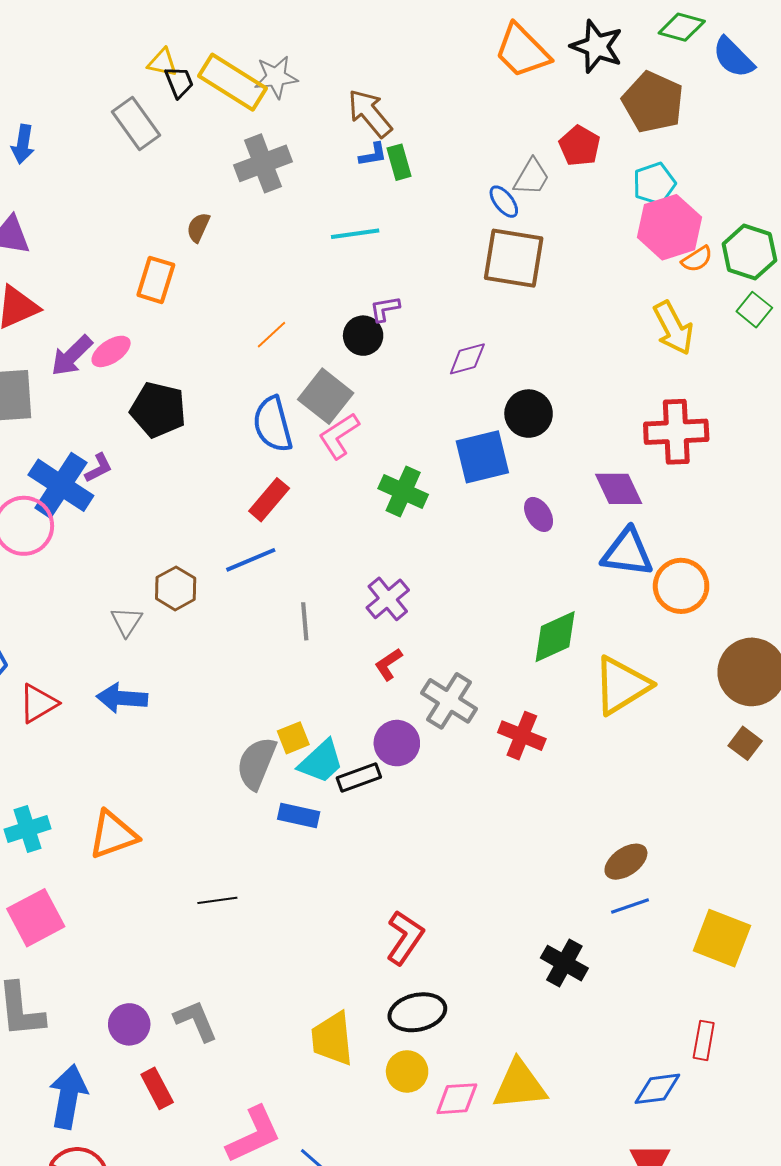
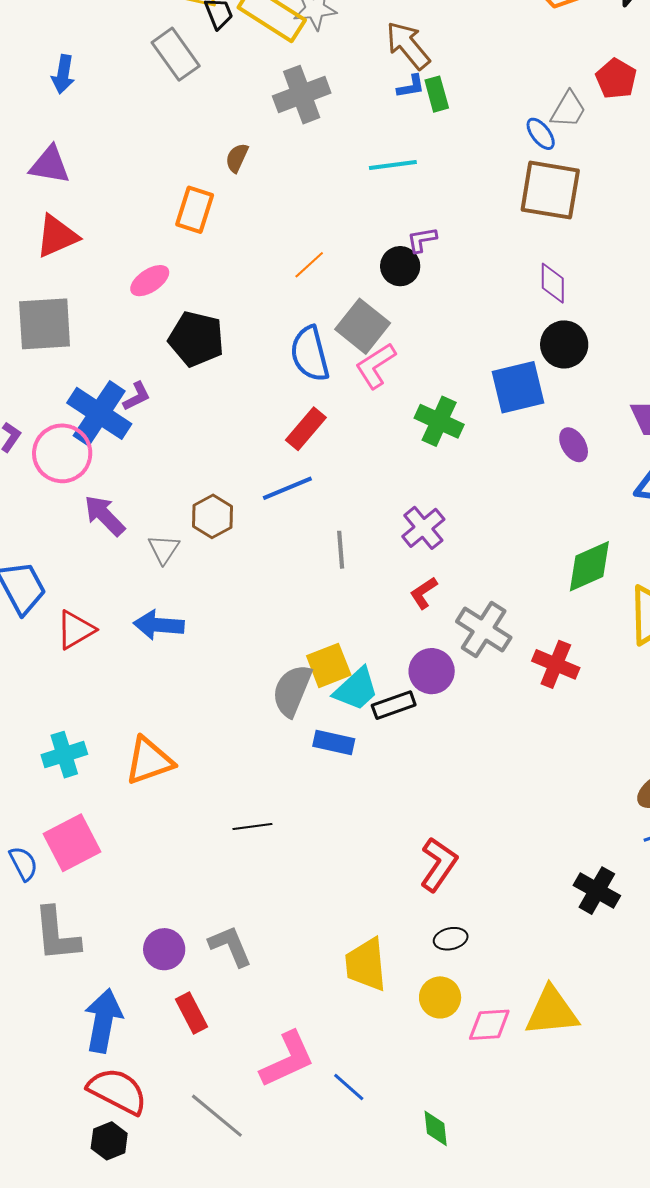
purple arrow: (72, 356) -> (105, 516), moved, turned 90
purple diamond: (467, 359) -> (553, 283), moved, turned -75
yellow square: (293, 738) -> (329, 665), size x1.4
black ellipse: (417, 1012) -> (451, 939), size x0.6

